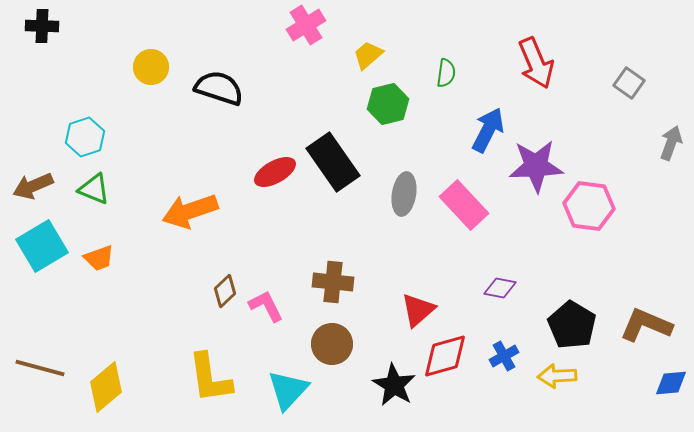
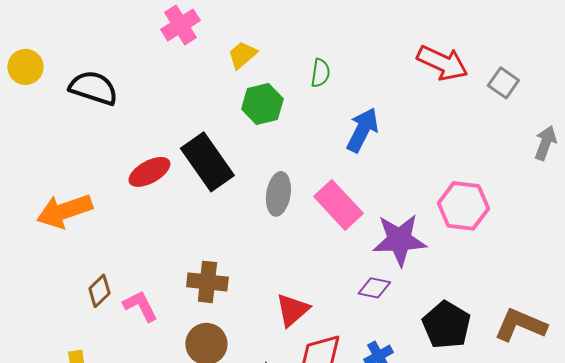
red arrow: (536, 63) -> (442, 63), moved, turned -42
purple star: (536, 166) -> (399, 240), moved

